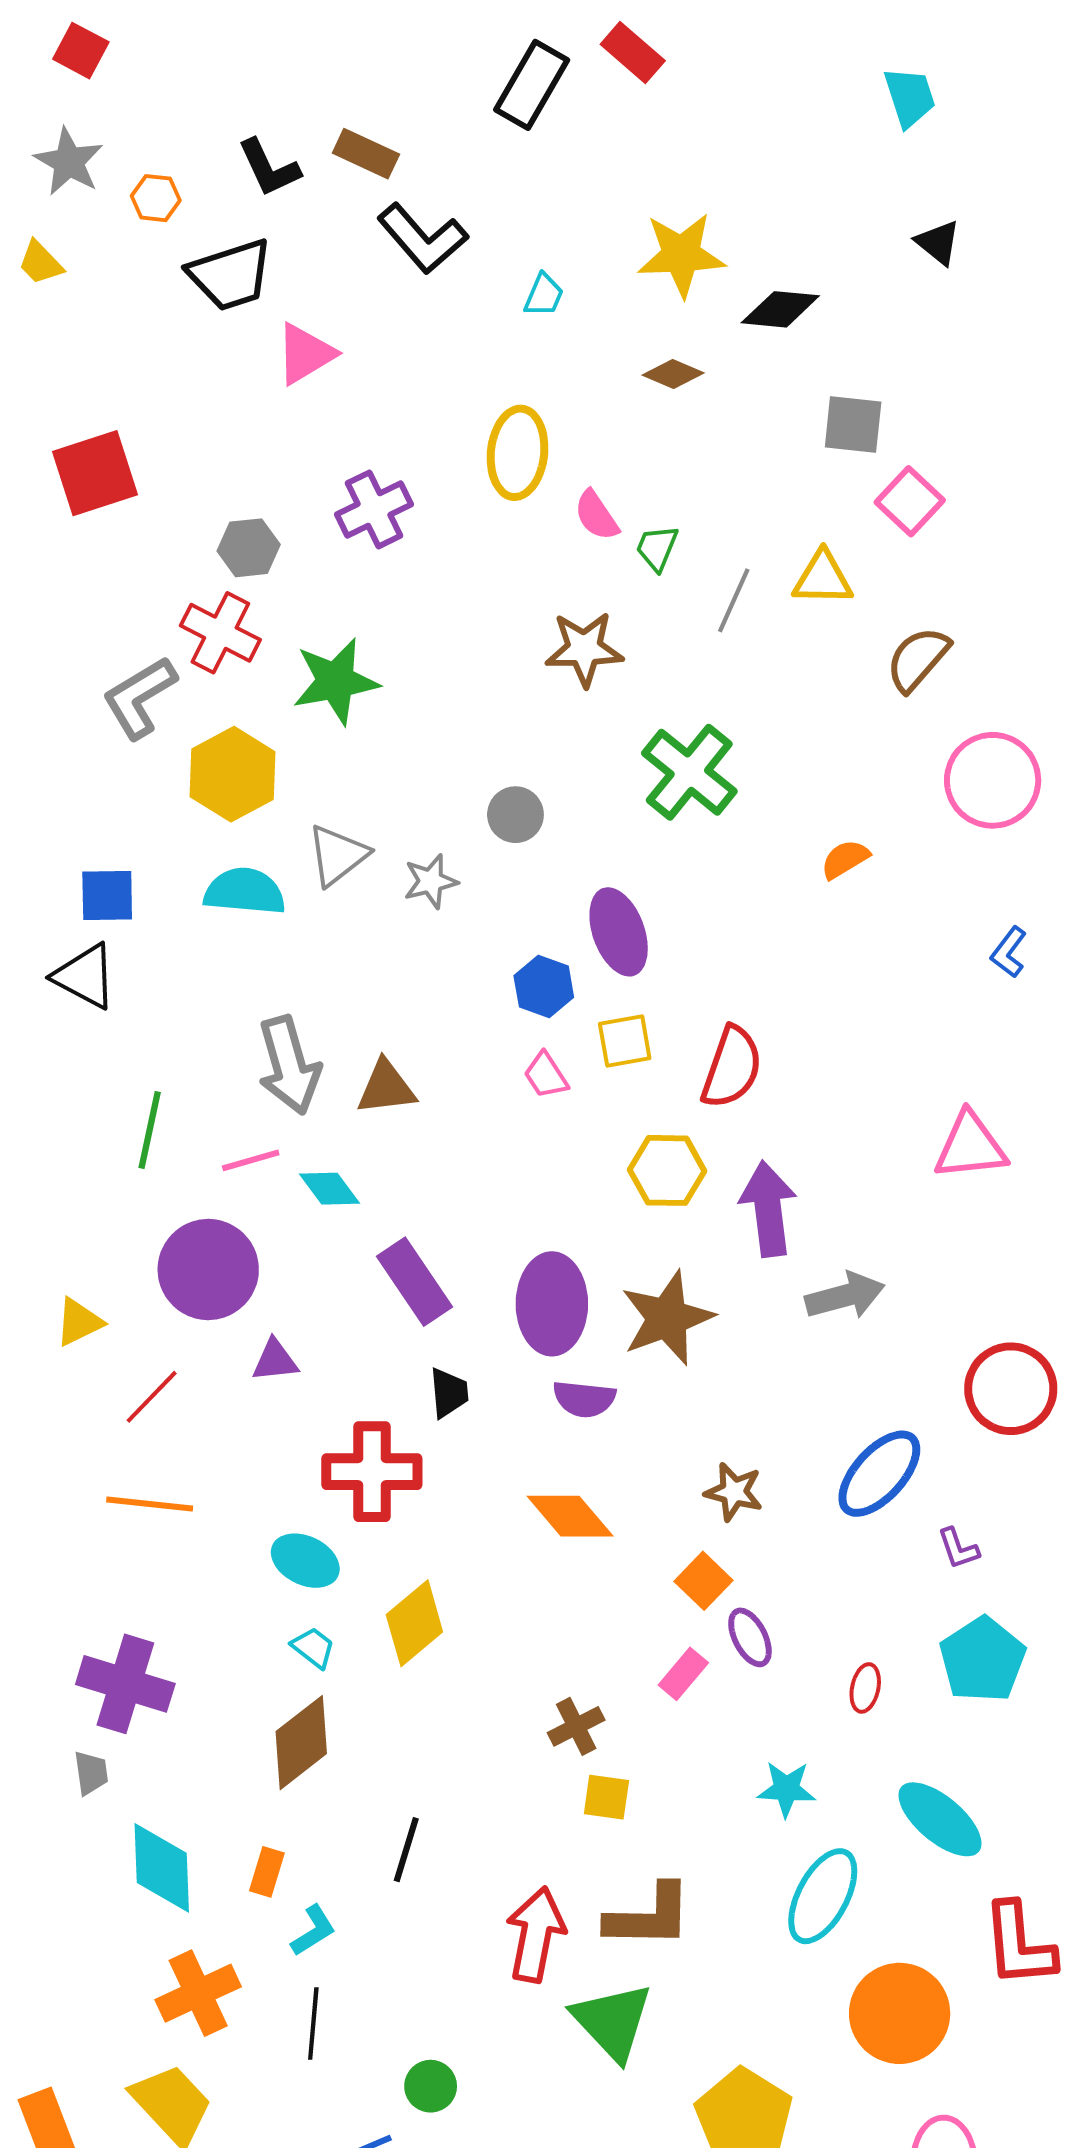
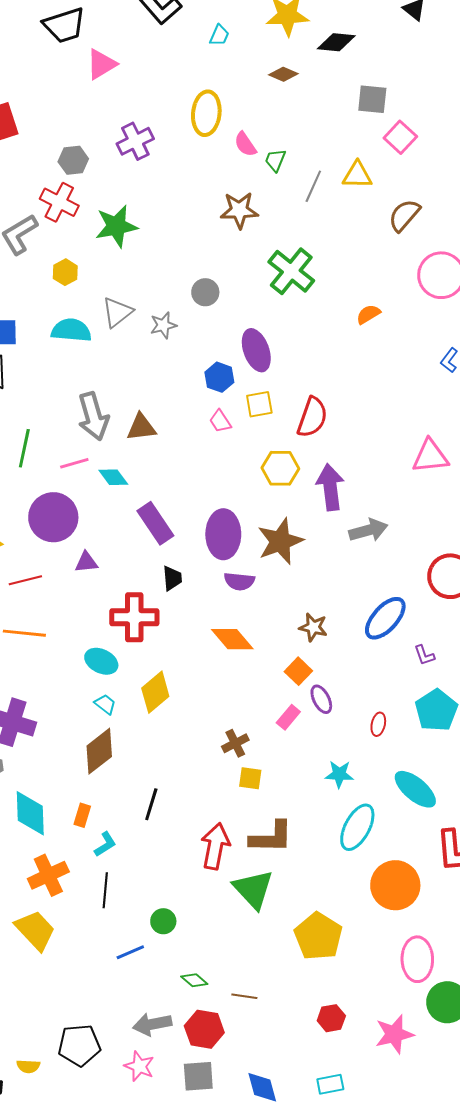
yellow hexagon: (232, 774) -> (65, 272), size x0.6
red line: (152, 1397) -> (25, 580), turned 32

